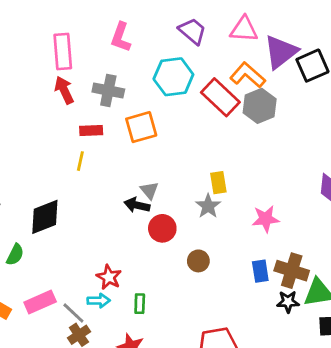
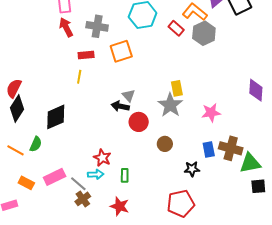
red rectangle: (220, 97) -> (176, 28), size x0.6
gray star: (208, 206) -> (170, 105), size x1.4
black star: (288, 302) -> (192, 169), moved

